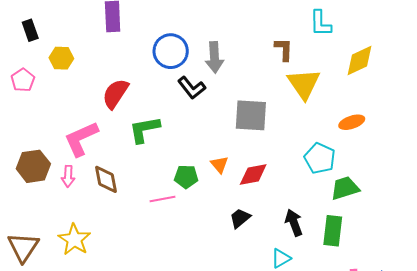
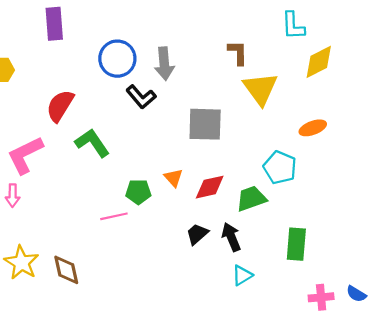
cyan L-shape: (320, 23) -> (293, 26), moved
green L-shape: (144, 129) -> (92, 143), turned 68
brown diamond: (106, 179) -> (66, 270), moved
green trapezoid: (345, 188) -> (251, 199), moved
black arrow: (294, 223) -> (231, 237), moved

